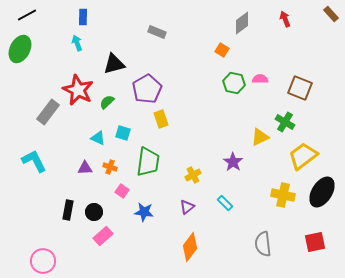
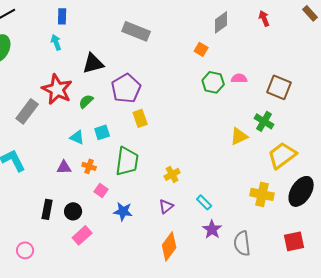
gray rectangle: (157, 32) -> (136, 31), size x1.5
cyan square: (123, 133) -> (102, 132), turned -35
purple star: (233, 162) -> (212, 229), moved
pink circle: (43, 261) -> (25, 250), moved, size x0.7

